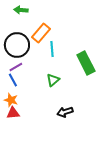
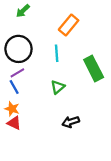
green arrow: (21, 10) -> (23, 11), turned -48
orange rectangle: (41, 33) -> (69, 25), moved
red triangle: (13, 113) -> (14, 123), turned 32

